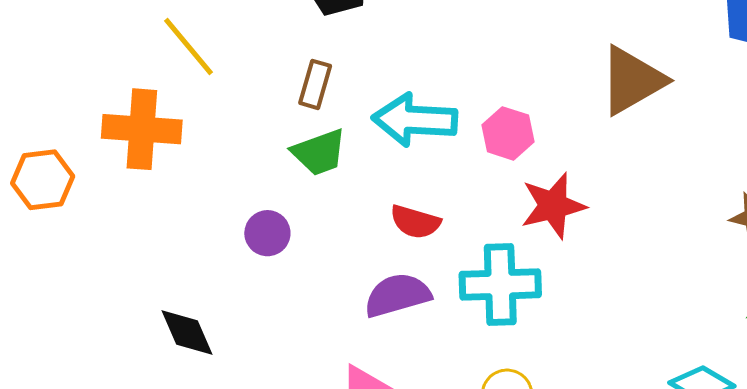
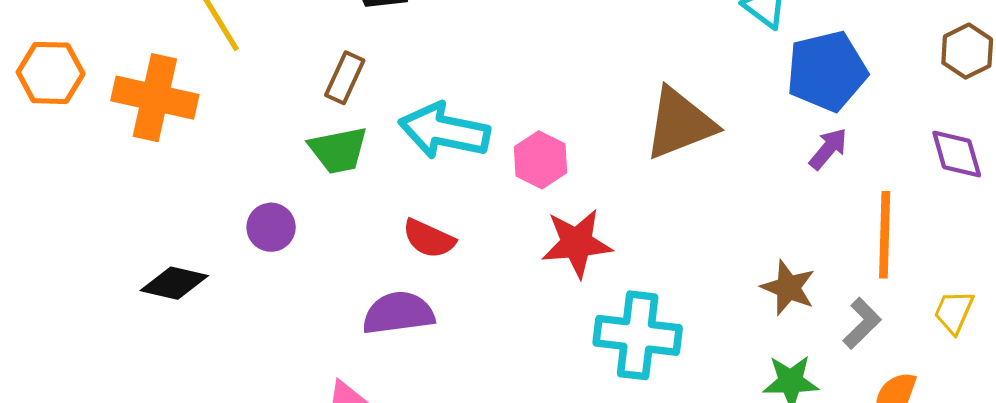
orange hexagon: (43, 180) -> (51, 73), moved
cyan cross: (500, 285) -> (638, 335), moved
black diamond: (187, 332) -> (174, 283), moved, turned -62

